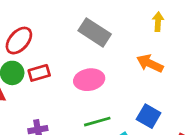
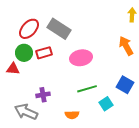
gray rectangle: (95, 32) -> (59, 29), moved
orange arrow: (150, 63) -> (126, 46), turned 36

